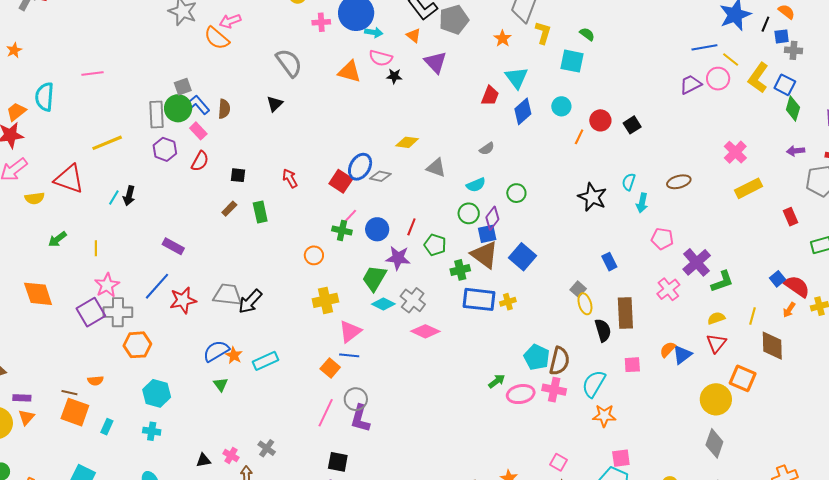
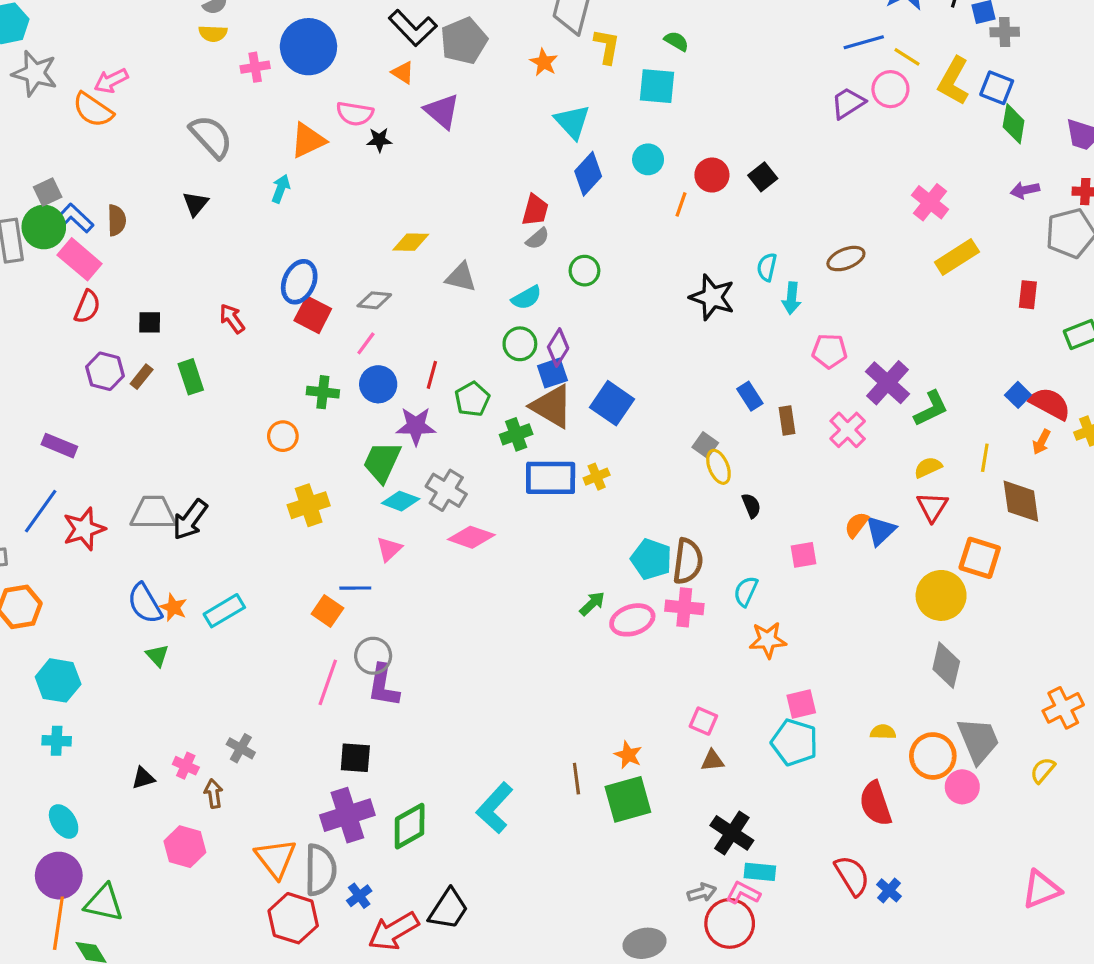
cyan arrow: (374, 32) -> (281, 189), moved, turned -72
orange triangle: (349, 72) -> (308, 140), turned -35
red trapezoid: (490, 96) -> (535, 210), moved
pink rectangle: (198, 131) -> (80, 259), size x1.5
purple hexagon: (165, 149) -> (105, 371), moved
blue ellipse: (360, 167) -> (299, 282), moved
green circle: (516, 193) -> (584, 271), moved
pink line: (350, 216) -> (366, 343), moved
red rectangle: (790, 217) -> (1028, 295), turned 36
green pentagon: (435, 245) -> (472, 399), turned 30
brown rectangle: (625, 313) -> (787, 420), moved, size x0.6
black semicircle: (603, 330) -> (751, 506), size x0.7
pink triangle: (350, 331) -> (389, 549), moved, size x0.7
blue semicircle: (216, 351) -> (145, 603), turned -84
cyan semicircle: (594, 384) -> (746, 591), size x0.7

